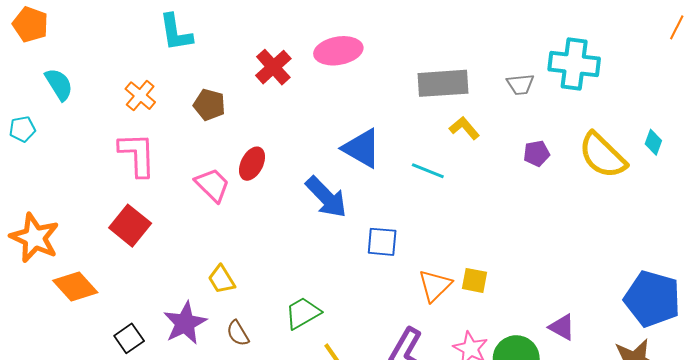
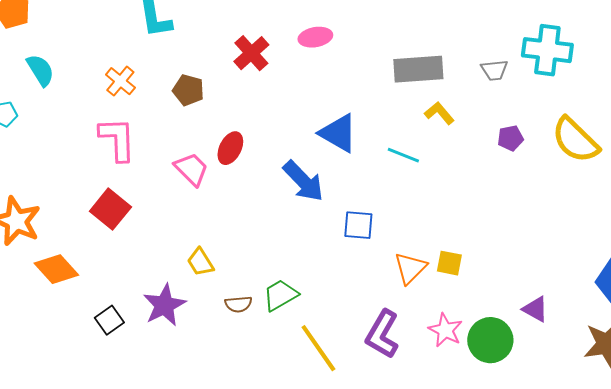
pink ellipse: (338, 51) -> (315, 37), size x0.7
brown semicircle: (238, 333) -> (238, 304), moved, turned -64

